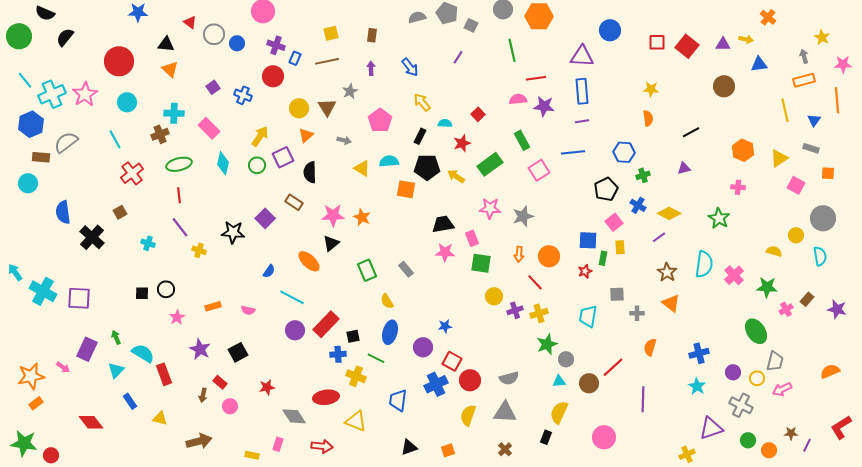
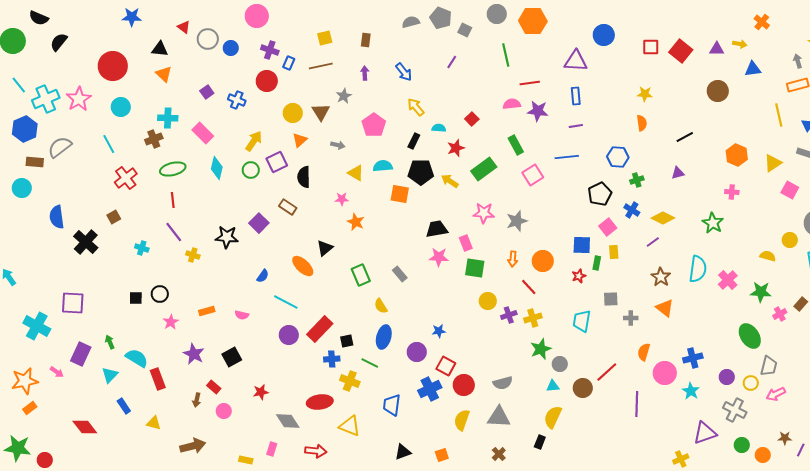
blue rectangle: (582, 91) -> (576, 96), size x0.7
pink star: (333, 215) -> (342, 199), moved, size x0.6
cyan cross: (43, 291) -> (37, 326), moved
pink circle: (604, 437) -> (665, 373), moved

